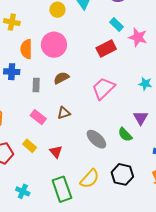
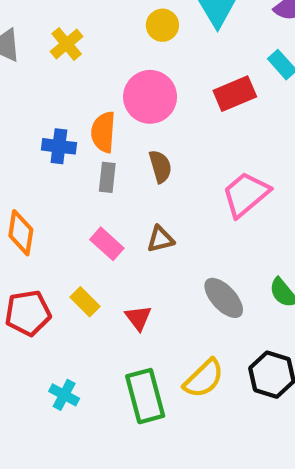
yellow cross: (12, 22) -> (67, 44), turned 35
red rectangle: (106, 48) -> (235, 94), moved
orange semicircle: (26, 49) -> (103, 132), moved
brown semicircle: (61, 78) -> (160, 167), turned 98

